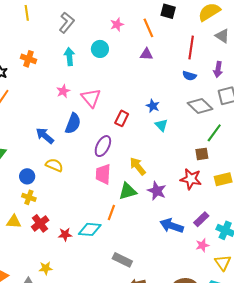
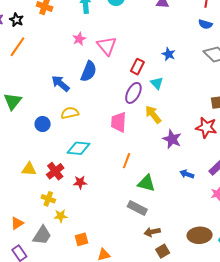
cyan triangle: (161, 125) -> (157, 83), moved
purple ellipse: (103, 146) -> (133, 93), moved
yellow semicircle: (54, 165) -> (70, 113), turned -36
green triangle: (128, 191) -> (146, 183), moved, turned 30
yellow cross: (29, 197) -> (48, 199), moved
blue arrow: (172, 226) -> (187, 174), size x0.6
cyan diamond: (90, 229) -> (79, 148), moved

